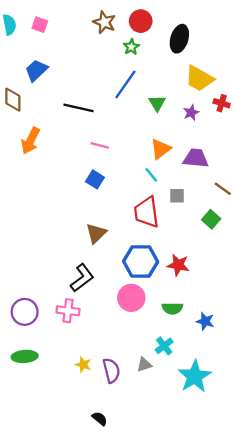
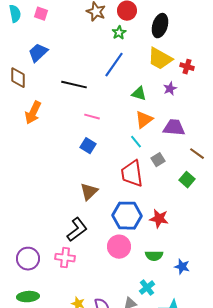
yellow trapezoid: (199, 79) -> (160, 59), moved
green triangle: (157, 103) -> (139, 94), moved, turned -42
red cross: (222, 103) -> (187, 67), moved
gray square: (177, 196) -> (158, 160), turned -32

